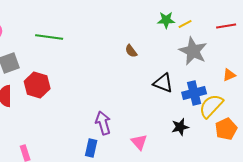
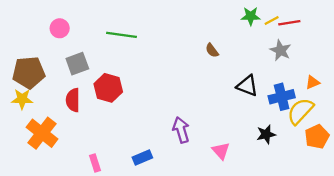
red line: (226, 26) -> (289, 23), moved
gray star: (193, 51) -> (280, 50), size x0.7
orange triangle: (229, 75) -> (312, 82), moved
blue rectangle: (91, 148) -> (142, 157), moved, turned 54

